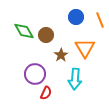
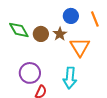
brown star: (61, 55) -> (60, 34), moved

